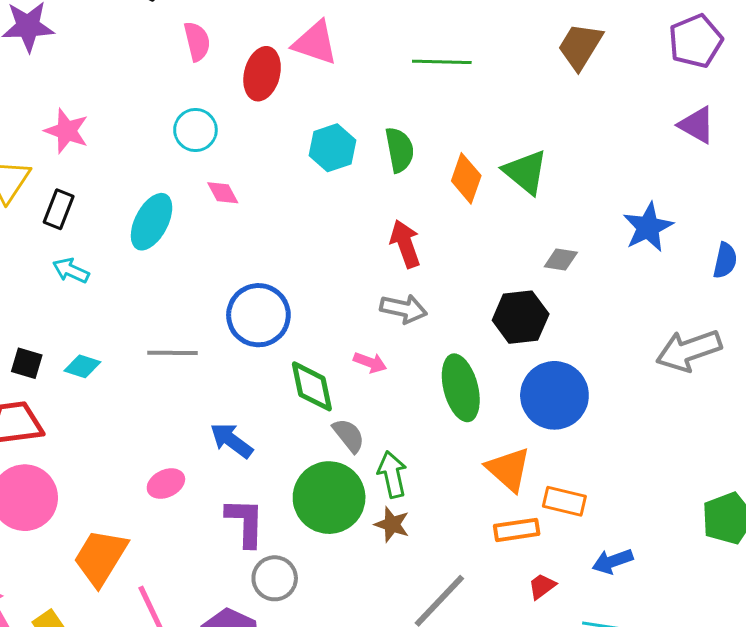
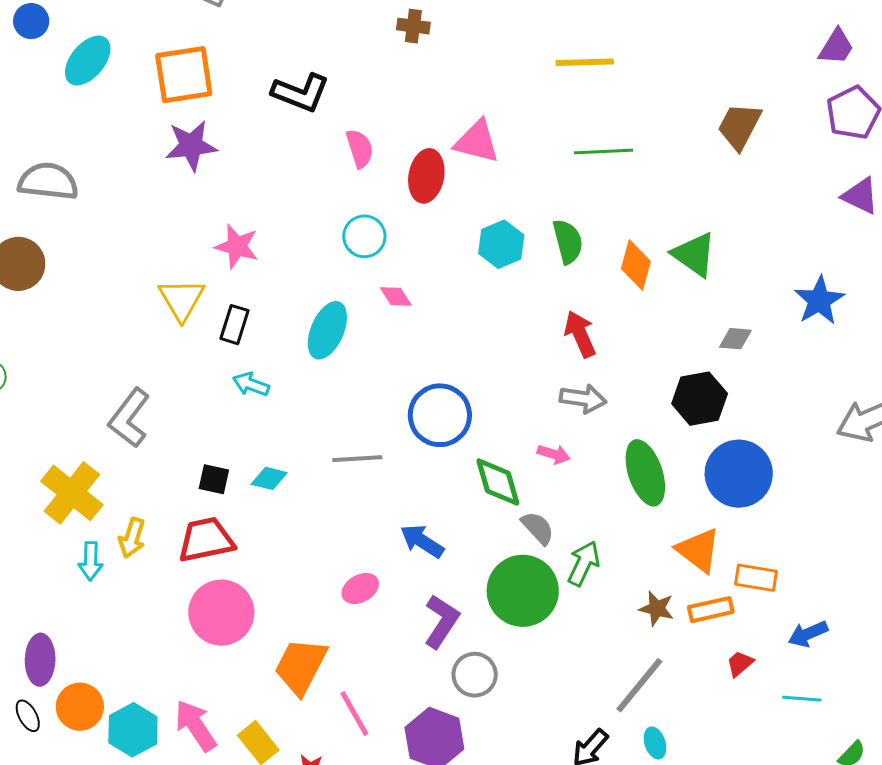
green arrow: (392, 474) -> (584, 563), turned 42
purple L-shape: (245, 522) -> (441, 621), turned 36
brown star: (392, 524) -> (657, 608), moved

